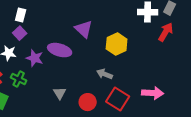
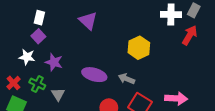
purple triangle: (84, 29) -> (88, 21), moved
purple ellipse: (60, 50) -> (94, 75), moved
gray triangle: (60, 93) -> (58, 94), moved

